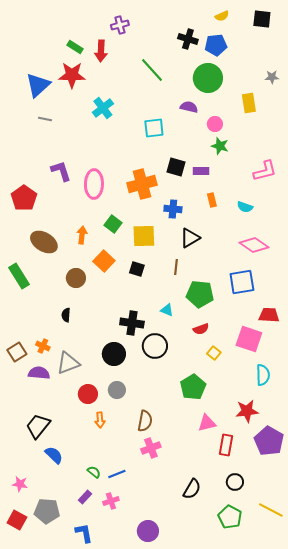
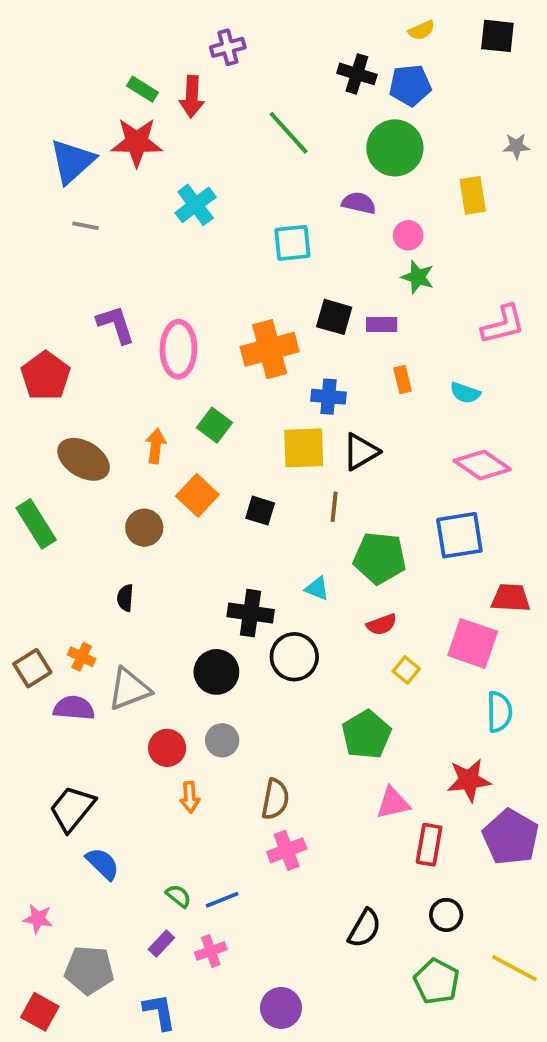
yellow square: (144, 236) -> (304, 448), moved
red square: (17, 520) -> (40, 1012), moved

